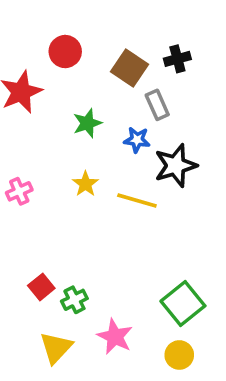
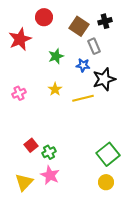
yellow line: (137, 200) -> (83, 98), turned -30
pink star: (115, 337) -> (50, 175), moved
yellow triangle: (56, 348) -> (24, 182), moved

